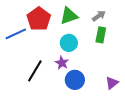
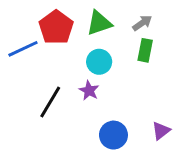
blue circle: (75, 80) -> (113, 135), moved
purple triangle: (112, 83) -> (161, 131), moved

